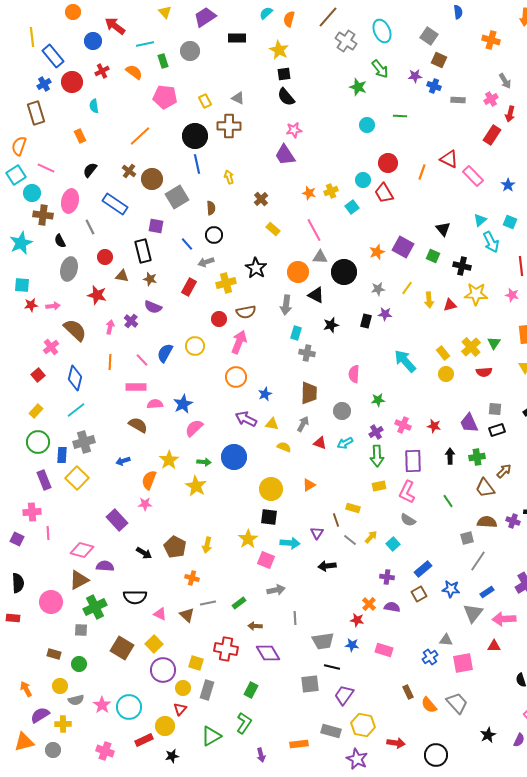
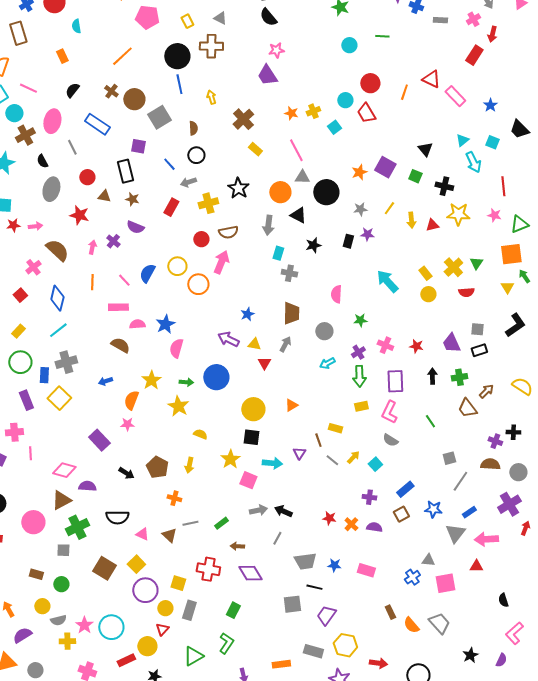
brown cross: (261, 199) -> (243, 119), size x1.5
brown cross: (43, 215) -> (25, 135), turned -36
orange circle: (236, 377) -> (198, 284), moved
pink semicircle: (194, 428) -> (176, 348), turned -30
red triangle: (320, 443) -> (264, 363), moved, turned 40
yellow semicircle: (284, 447) -> (200, 434), moved
brown semicircle: (487, 522) -> (490, 464), moved
black arrow: (327, 566) -> (283, 511), moved, turned 30
gray line: (295, 618) -> (277, 538), turned 32
red star: (357, 620) -> (329, 518), moved
yellow cross: (63, 724) -> (67, 641), moved

